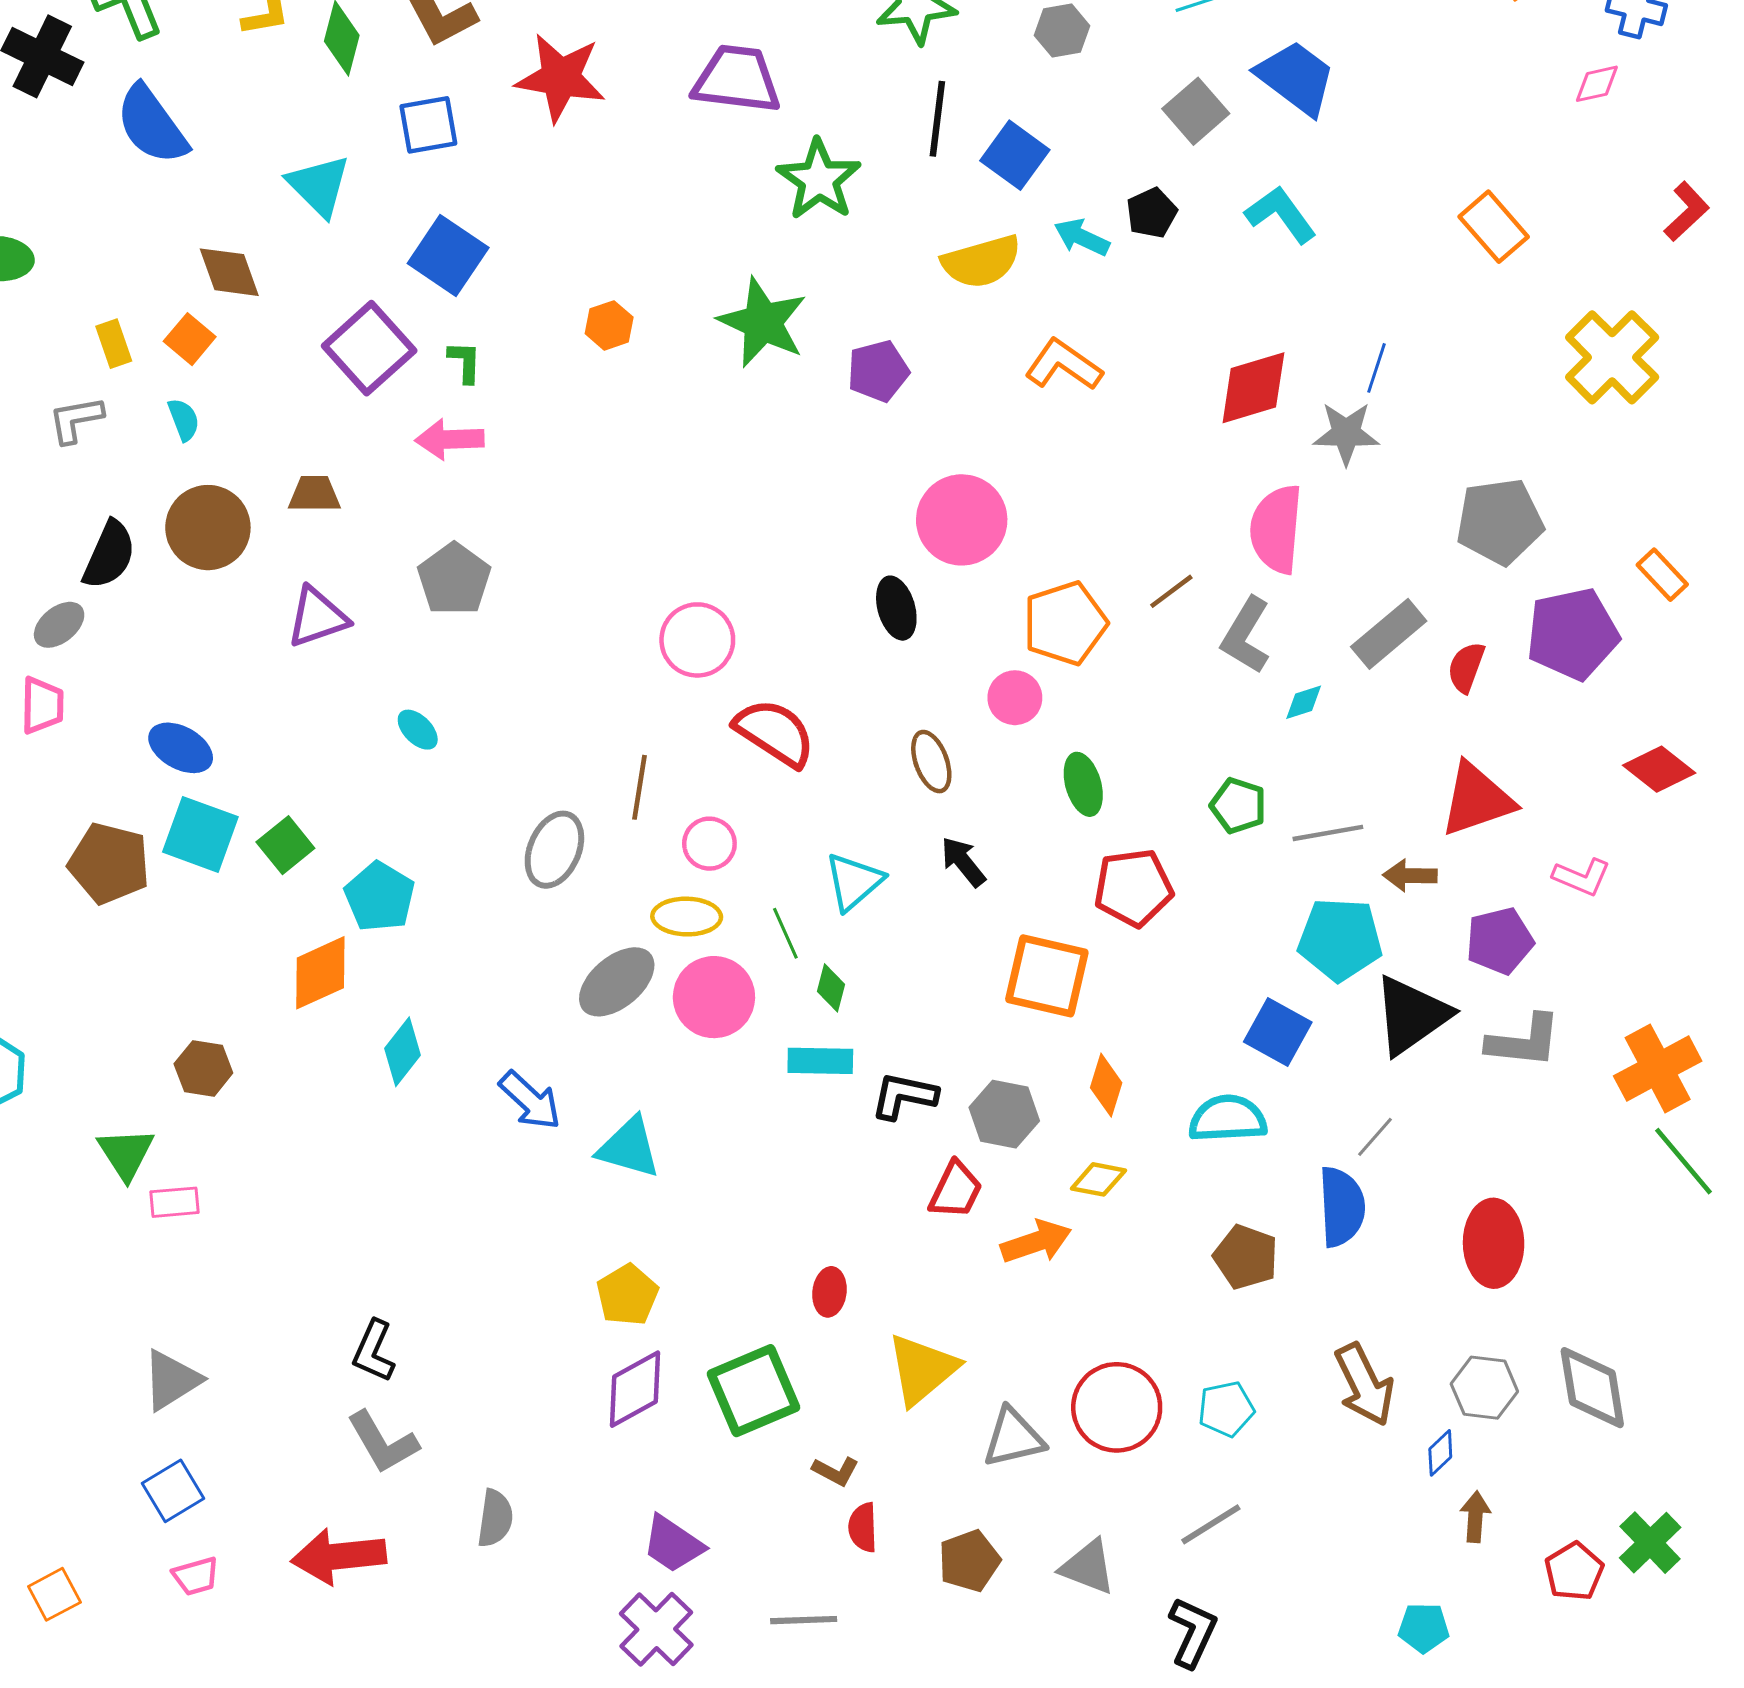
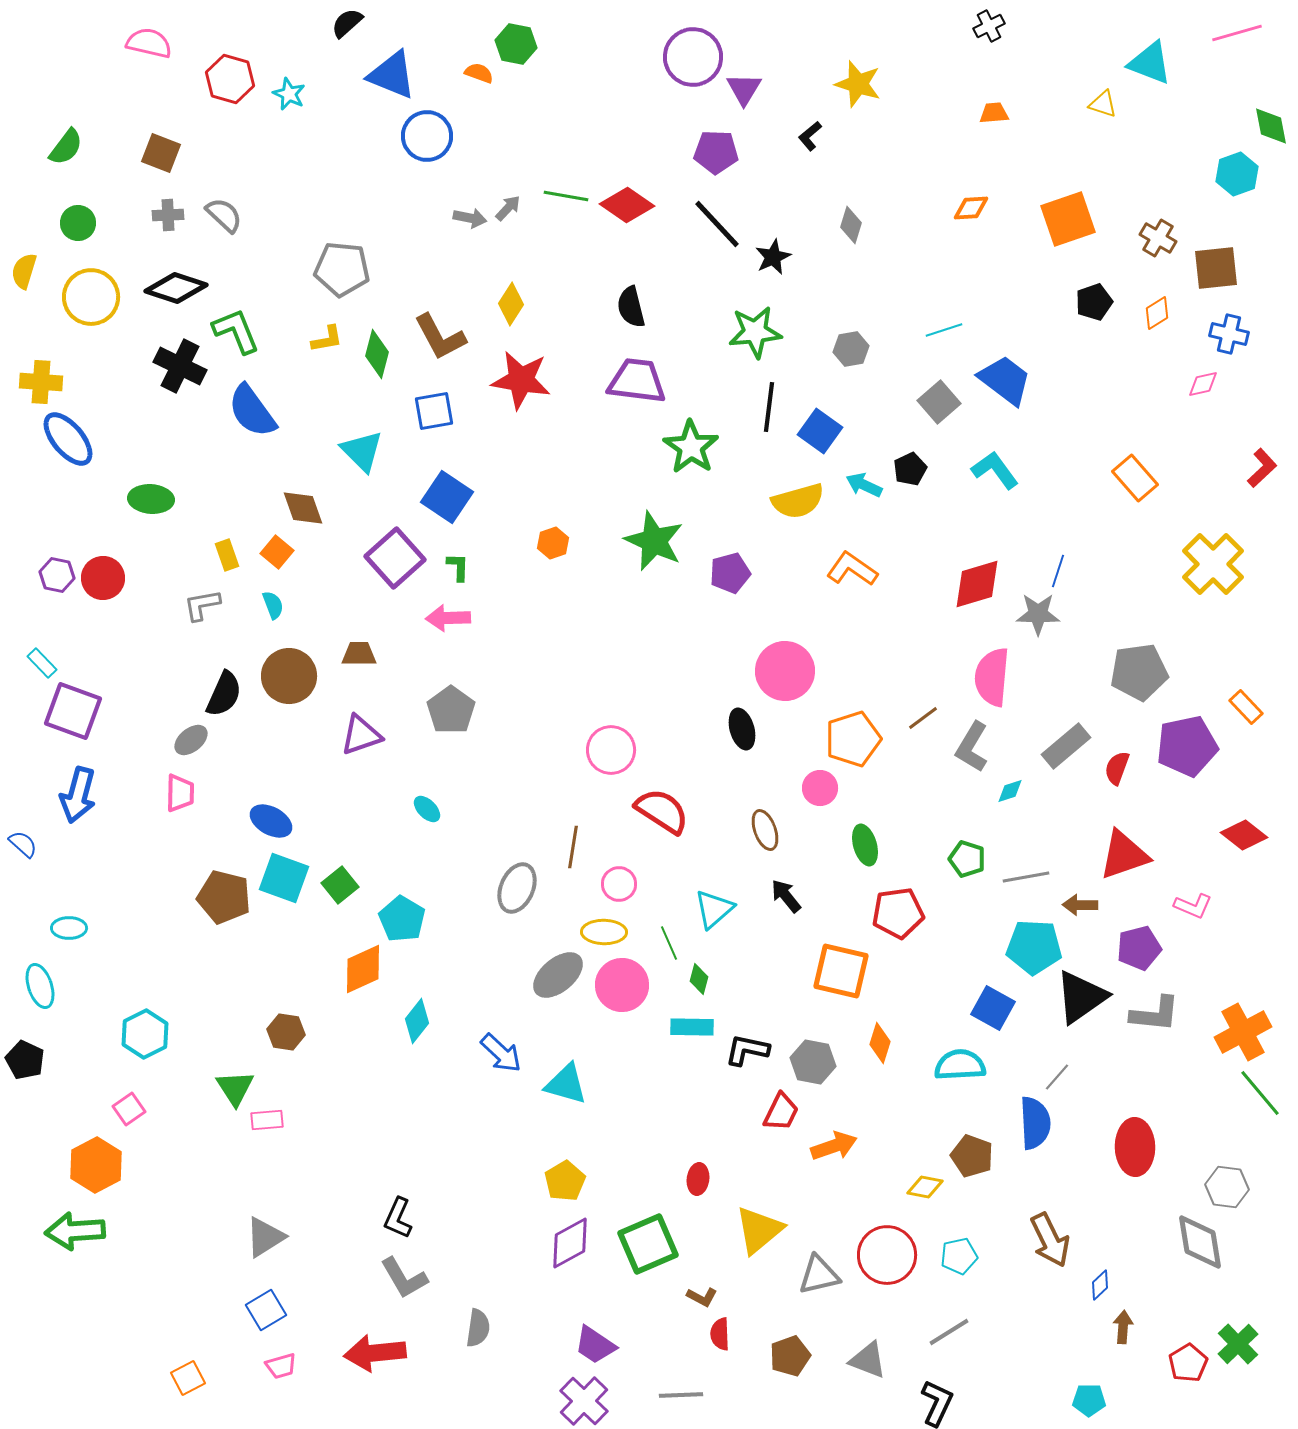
yellow diamond: (1098, 1179) -> (925, 1187), moved
gray hexagon: (1484, 1388) -> (1227, 1187), moved

